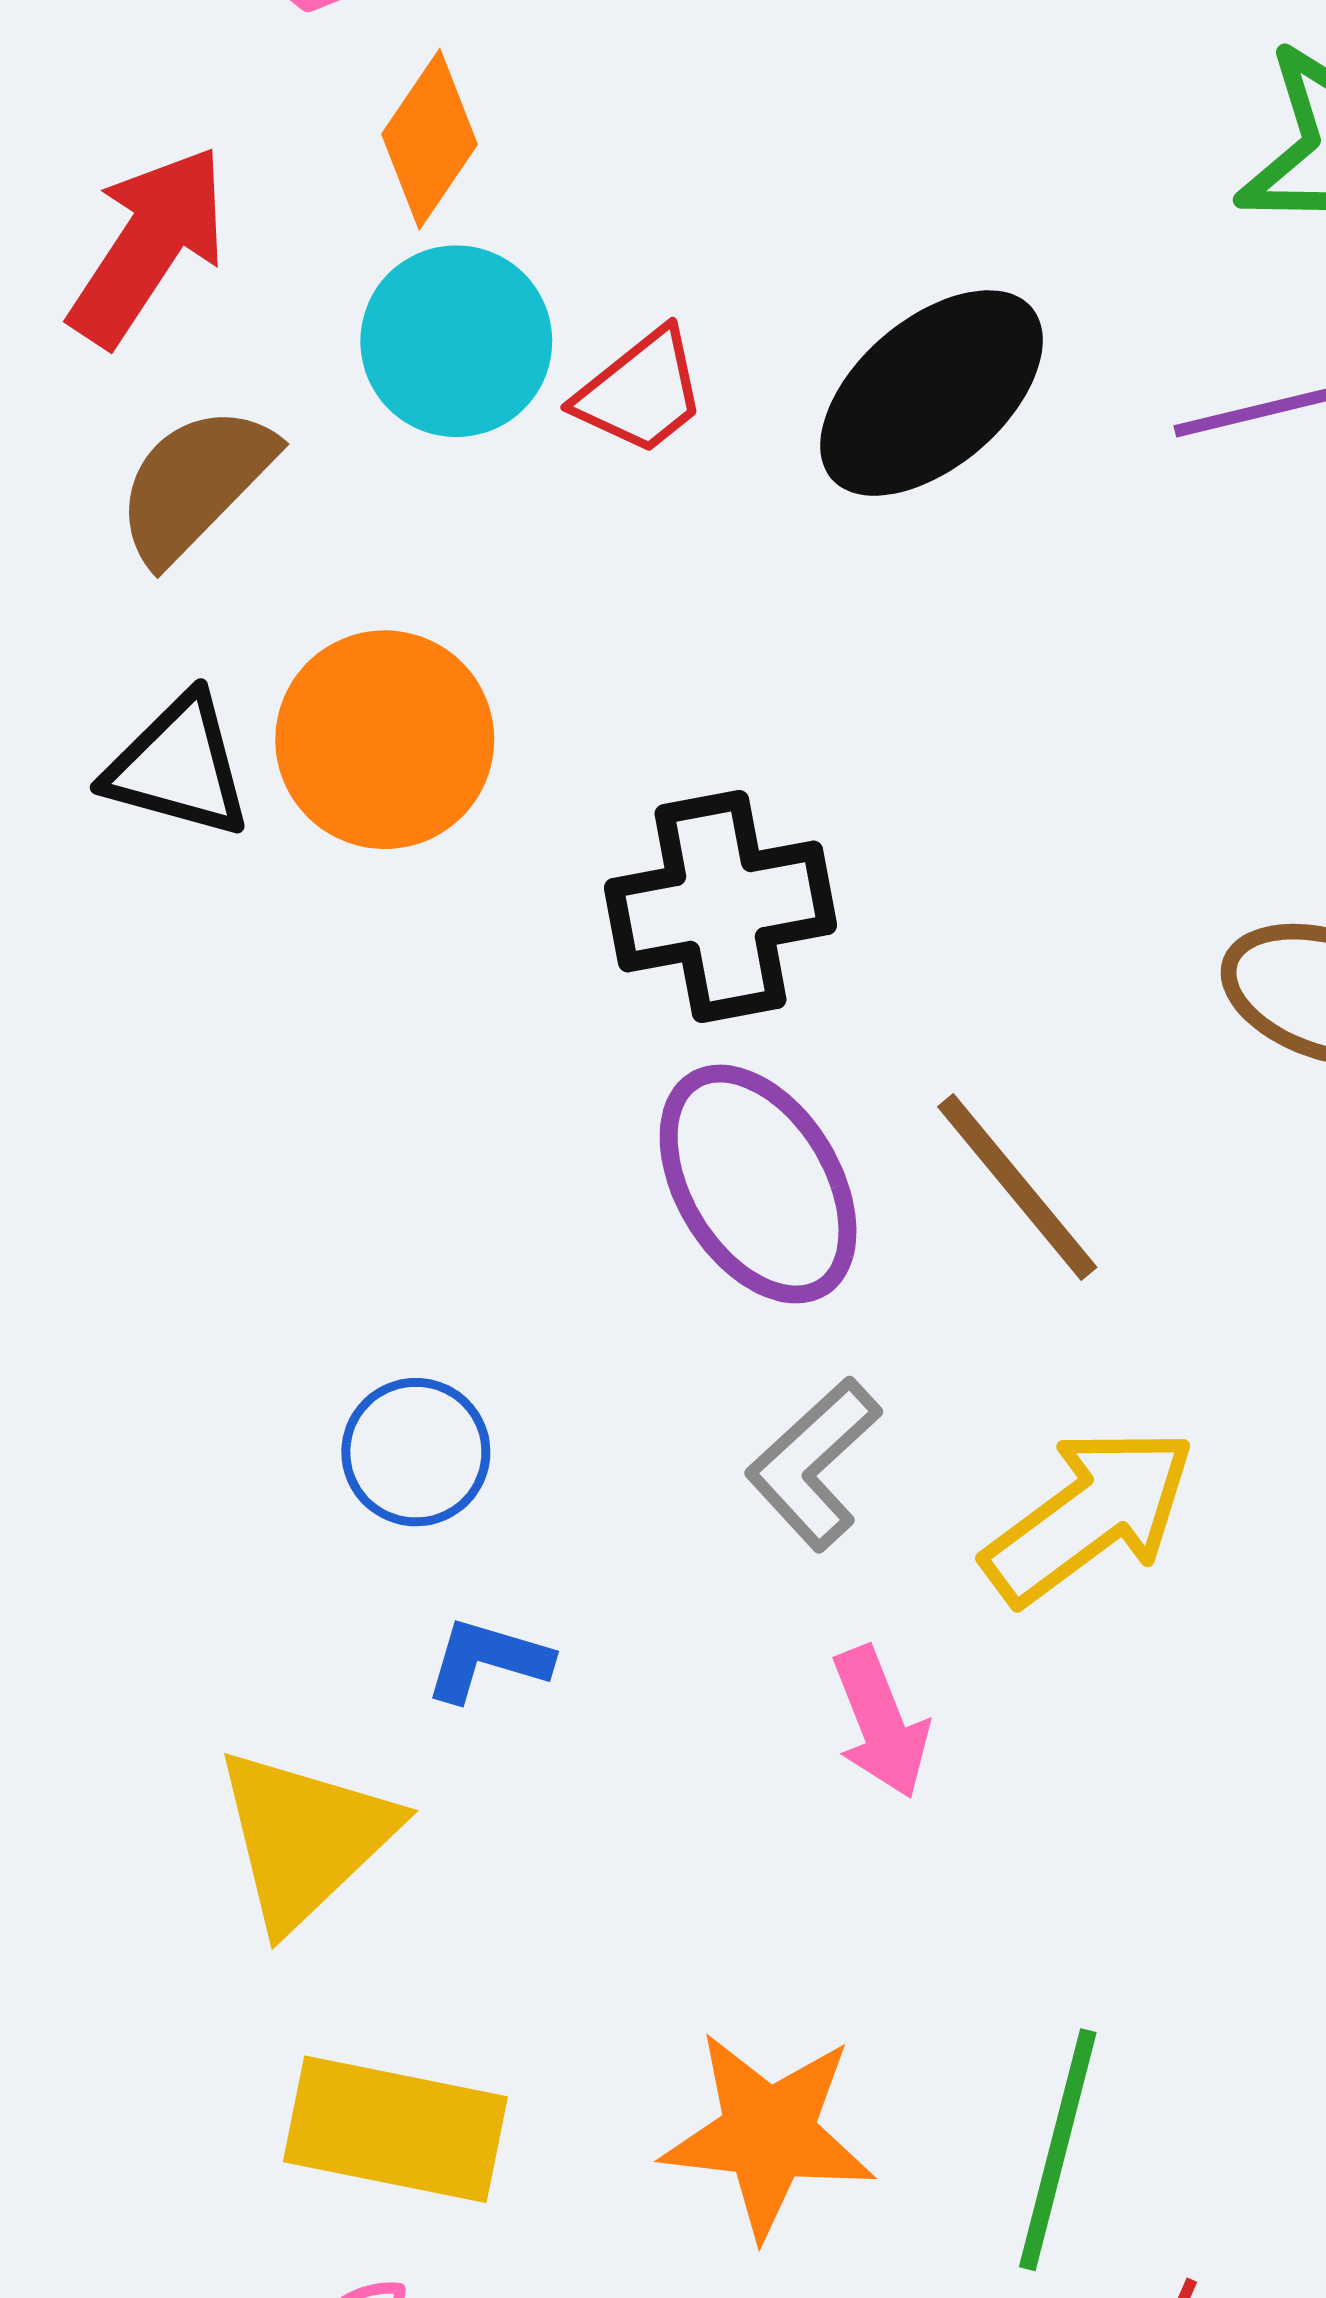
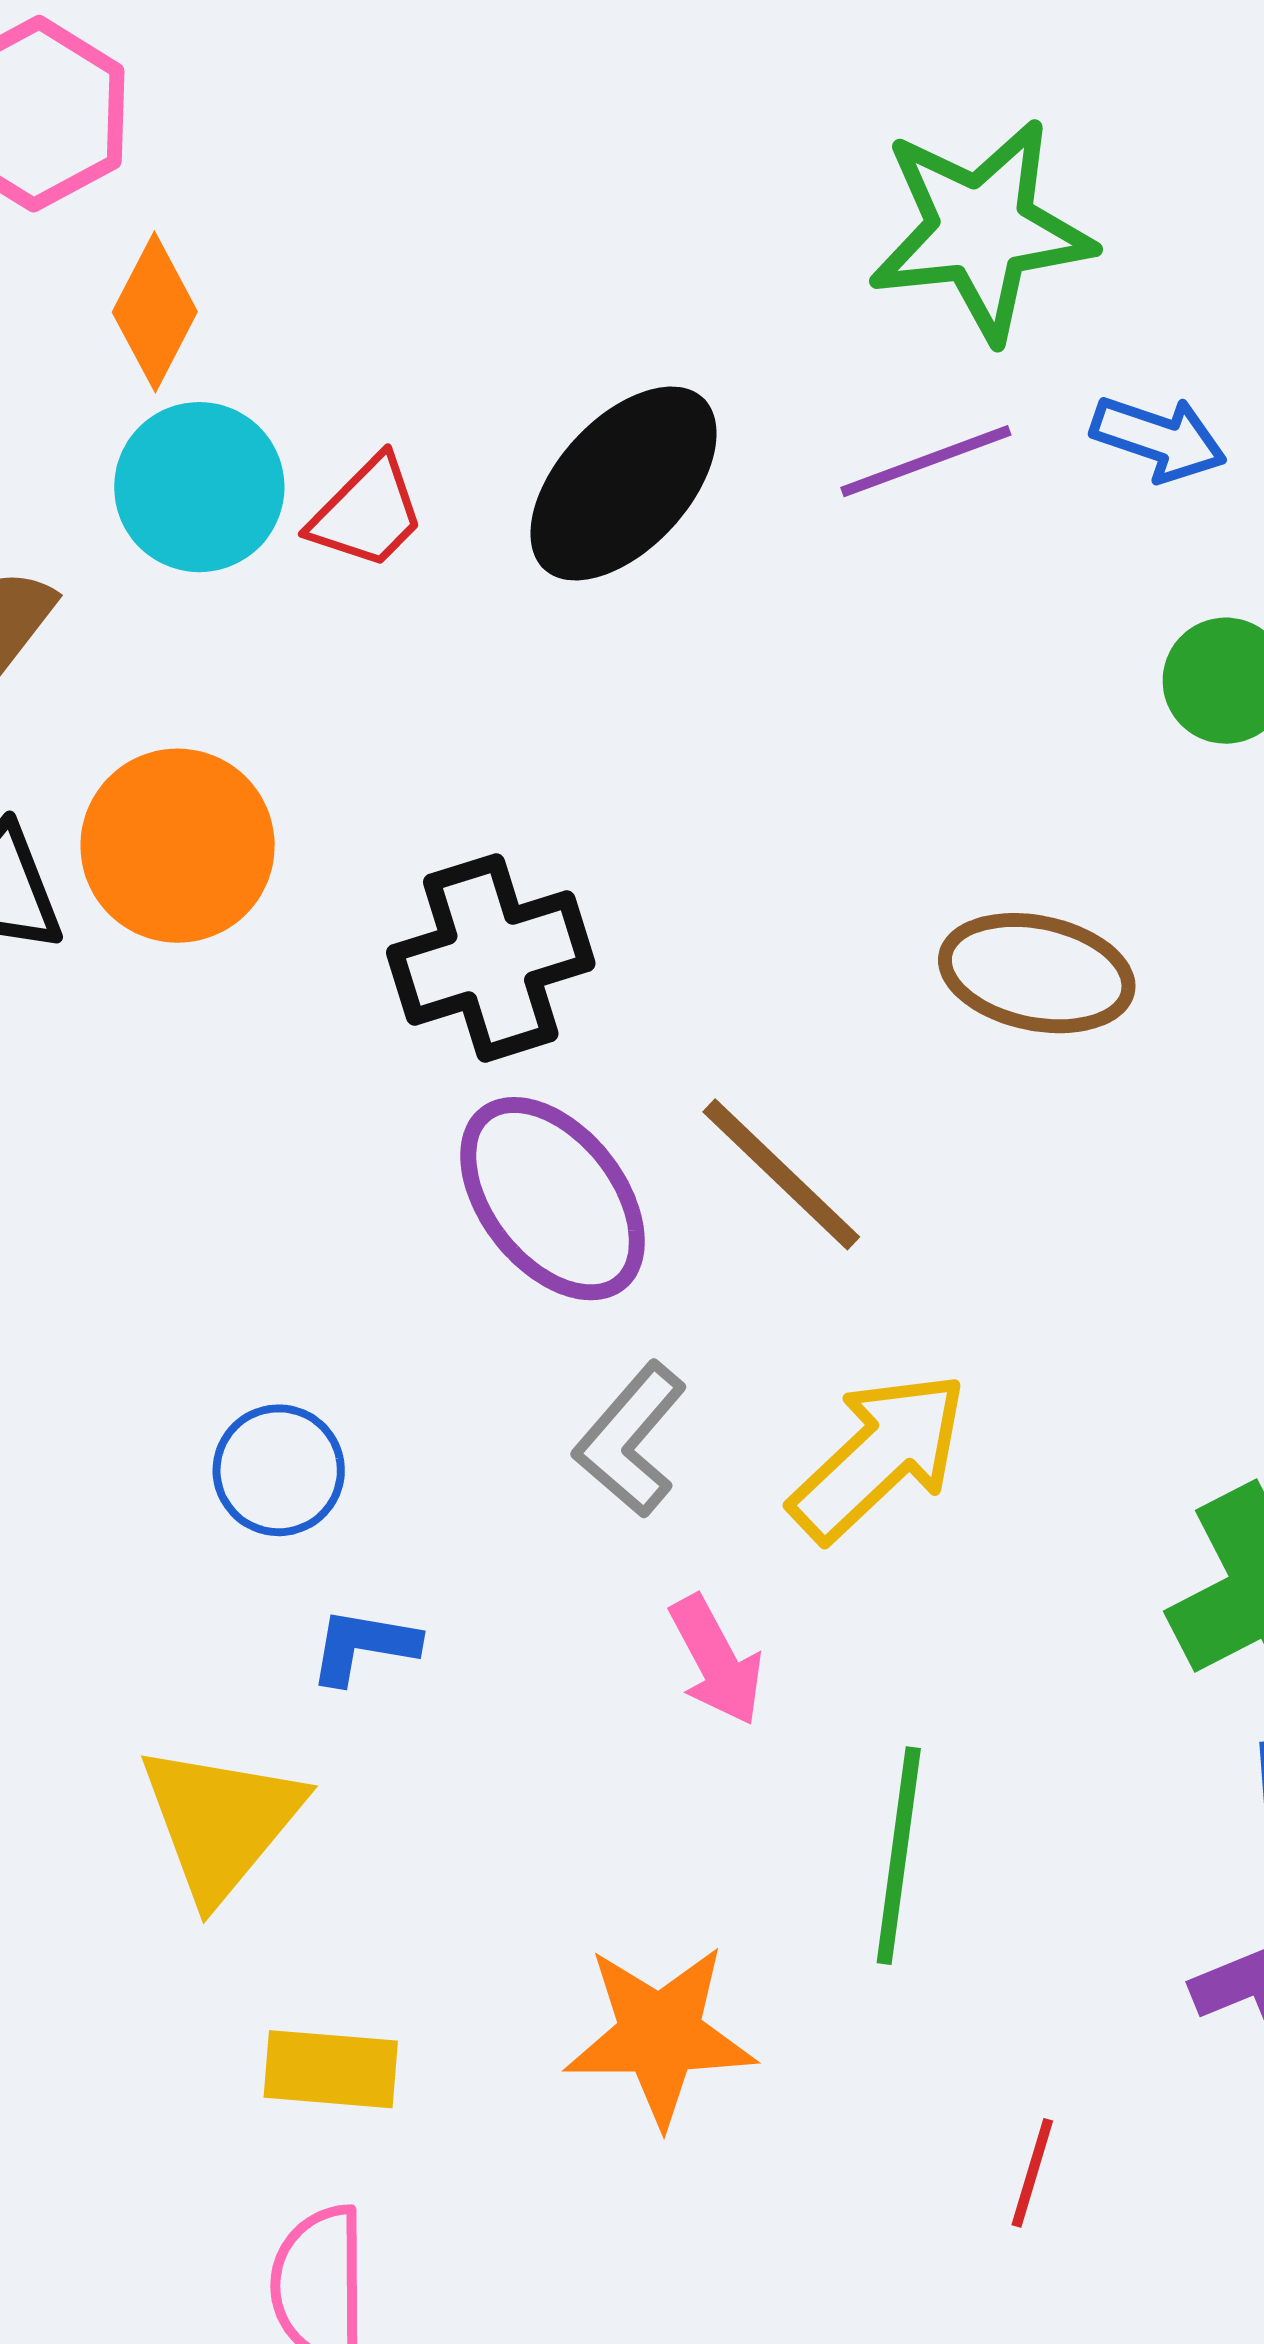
yellow rectangle: (395, 2129) -> (331, 2069), size x0.7
green line: (1058, 2150) -> (899, 1856), moved

